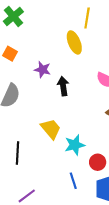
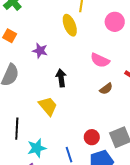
black arrow: (63, 86) -> (61, 78), moved
cyan star: (75, 145) -> (37, 148), moved

